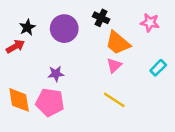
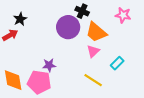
purple circle: (64, 29) -> (68, 27), moved
cyan rectangle: (158, 68) -> (117, 63), moved
purple star: (56, 74) -> (49, 65), moved

